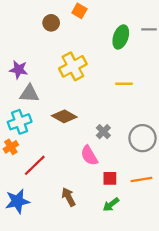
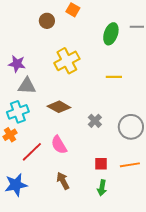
pink semicircle: (89, 156) -> (59, 145), moved
green arrow: (111, 205) -> (102, 188), turned -42

